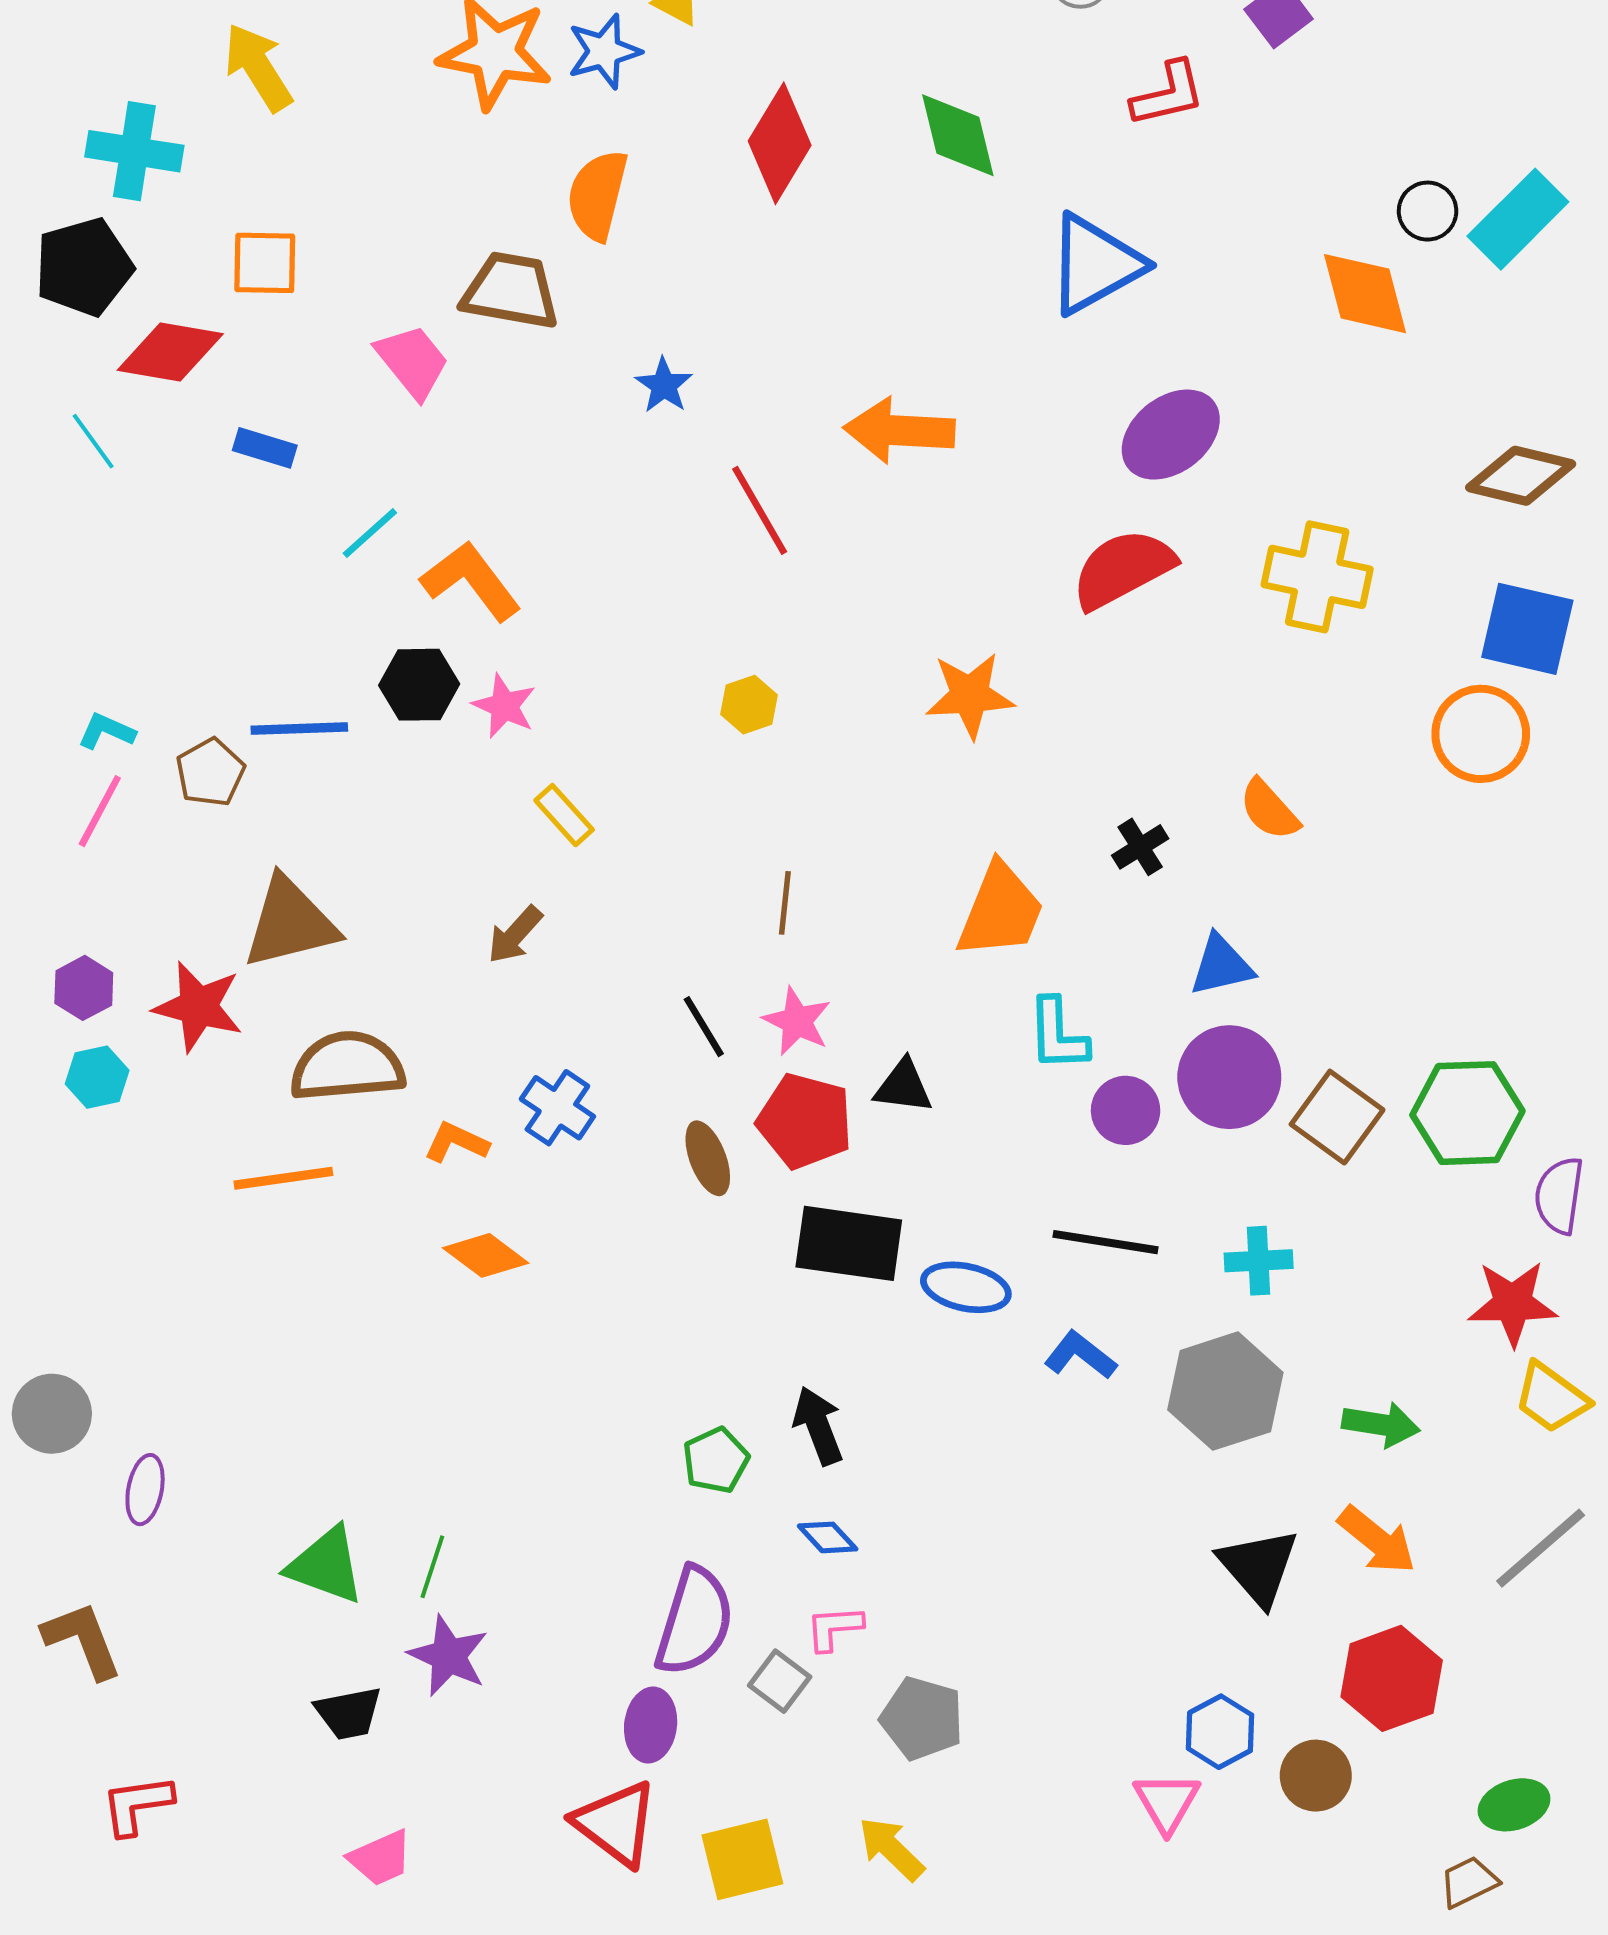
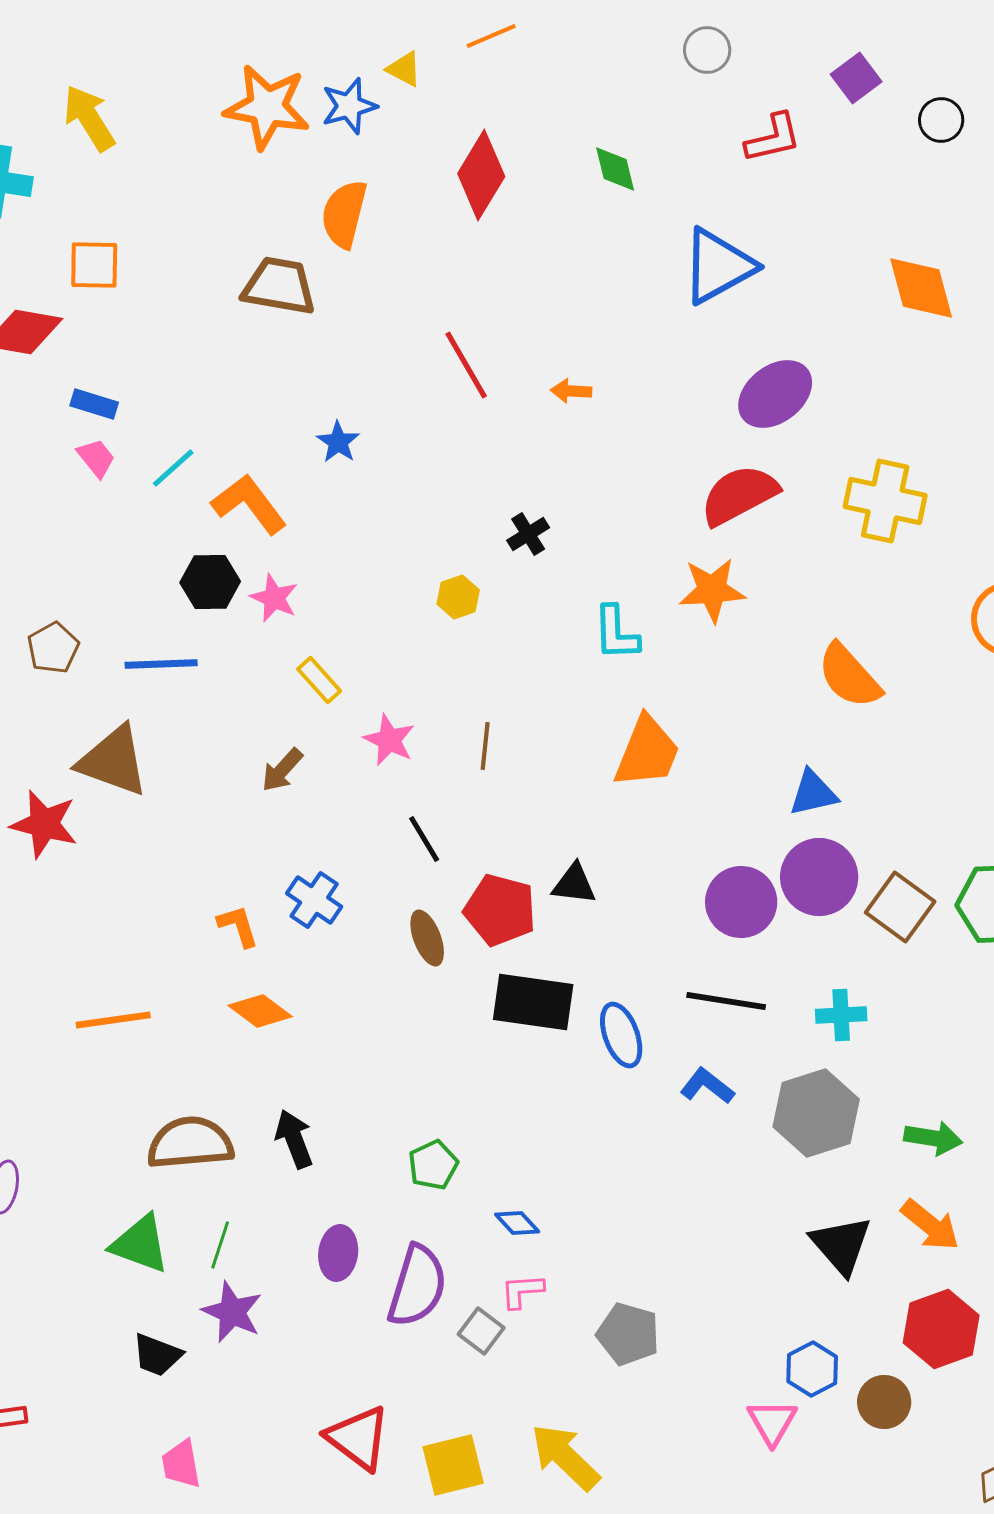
green diamond: (958, 135) -> (615, 169), size x0.7
black circle: (1428, 211) -> (941, 120), moved
pink trapezoid: (412, 361) -> (96, 458), moved, size x0.7
blue star: (664, 385) -> (338, 442), moved
orange arrow: (899, 431) -> (571, 391), size x0.5
red line: (760, 510) -> (466, 365), moved
orange star: (970, 695) -> (712, 590), moved
blue line: (299, 729) -> (161, 664), moved
orange semicircle: (1269, 810) -> (849, 676), size x1.4
black cross: (1140, 847) -> (528, 534), moved
brown triangle: (290, 923) -> (113, 761), turned 34
pink star: (797, 1021) -> (389, 740), moved
cyan L-shape: (1058, 1035) -> (616, 633), moved
brown semicircle: (347, 1066) -> (190, 1143), moved
purple circle: (1126, 1110) -> (741, 902), size x1.4
orange L-shape: (456, 1142) -> (238, 926), turned 48
orange line: (283, 1178) -> (113, 1020), moved
blue ellipse: (966, 1287) -> (621, 1035), turned 58
black arrow: (818, 1426) -> (294, 1139), moved
black trapezoid: (349, 1713) -> (157, 1355), turned 32
gray pentagon: (922, 1718) -> (628, 1334), moved
purple ellipse: (651, 1725) -> (338, 1253), moved
yellow arrow: (891, 1849) -> (565, 1457), size x1.4
pink trapezoid: (380, 1858) -> (181, 1464), turned 104

